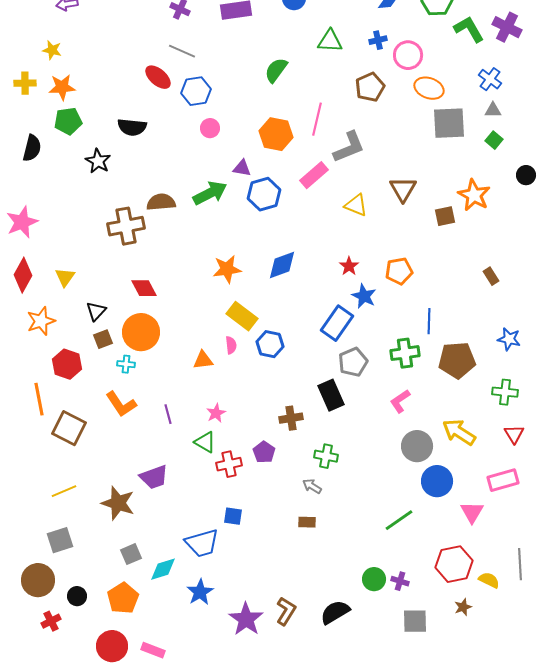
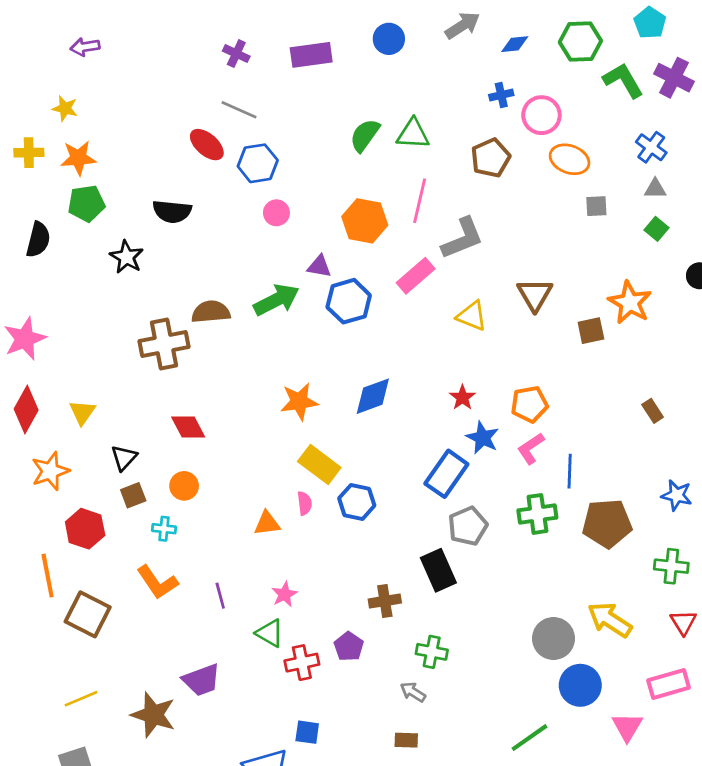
green triangle: (330, 41) -> (413, 134), moved
gray square: (449, 123) -> (596, 206), size x0.5
orange circle: (141, 332) -> (184, 486), size x0.6
pink L-shape: (400, 401) -> (531, 448), moved

